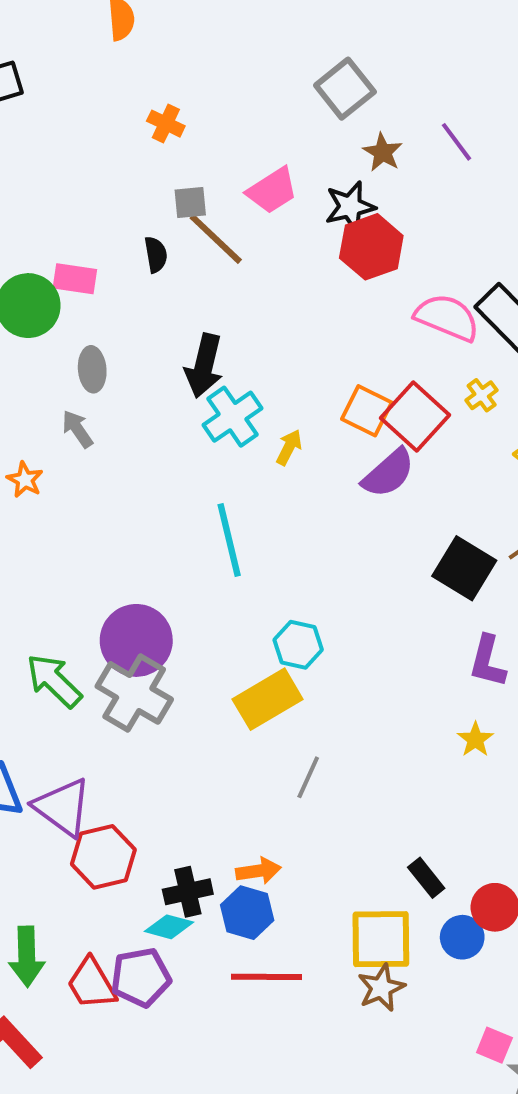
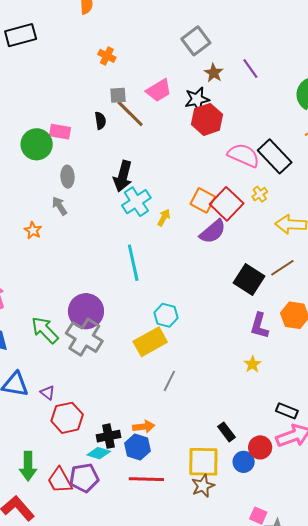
purple triangle: (63, 807) -> (48, 393), size x0.5

